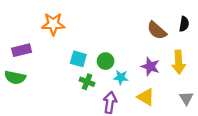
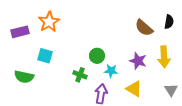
orange star: (53, 24) -> (49, 22), turned -30
purple rectangle: (22, 50) -> (20, 32), moved
cyan square: (78, 59) -> (45, 56), moved
green semicircle: (15, 77) -> (24, 77), moved

